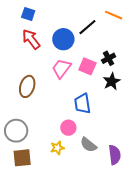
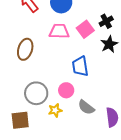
pink square: (87, 66) -> (85, 29), turned 30
pink trapezoid: (61, 68) -> (59, 31), turned 55
gray circle: (16, 131) -> (36, 93), moved

